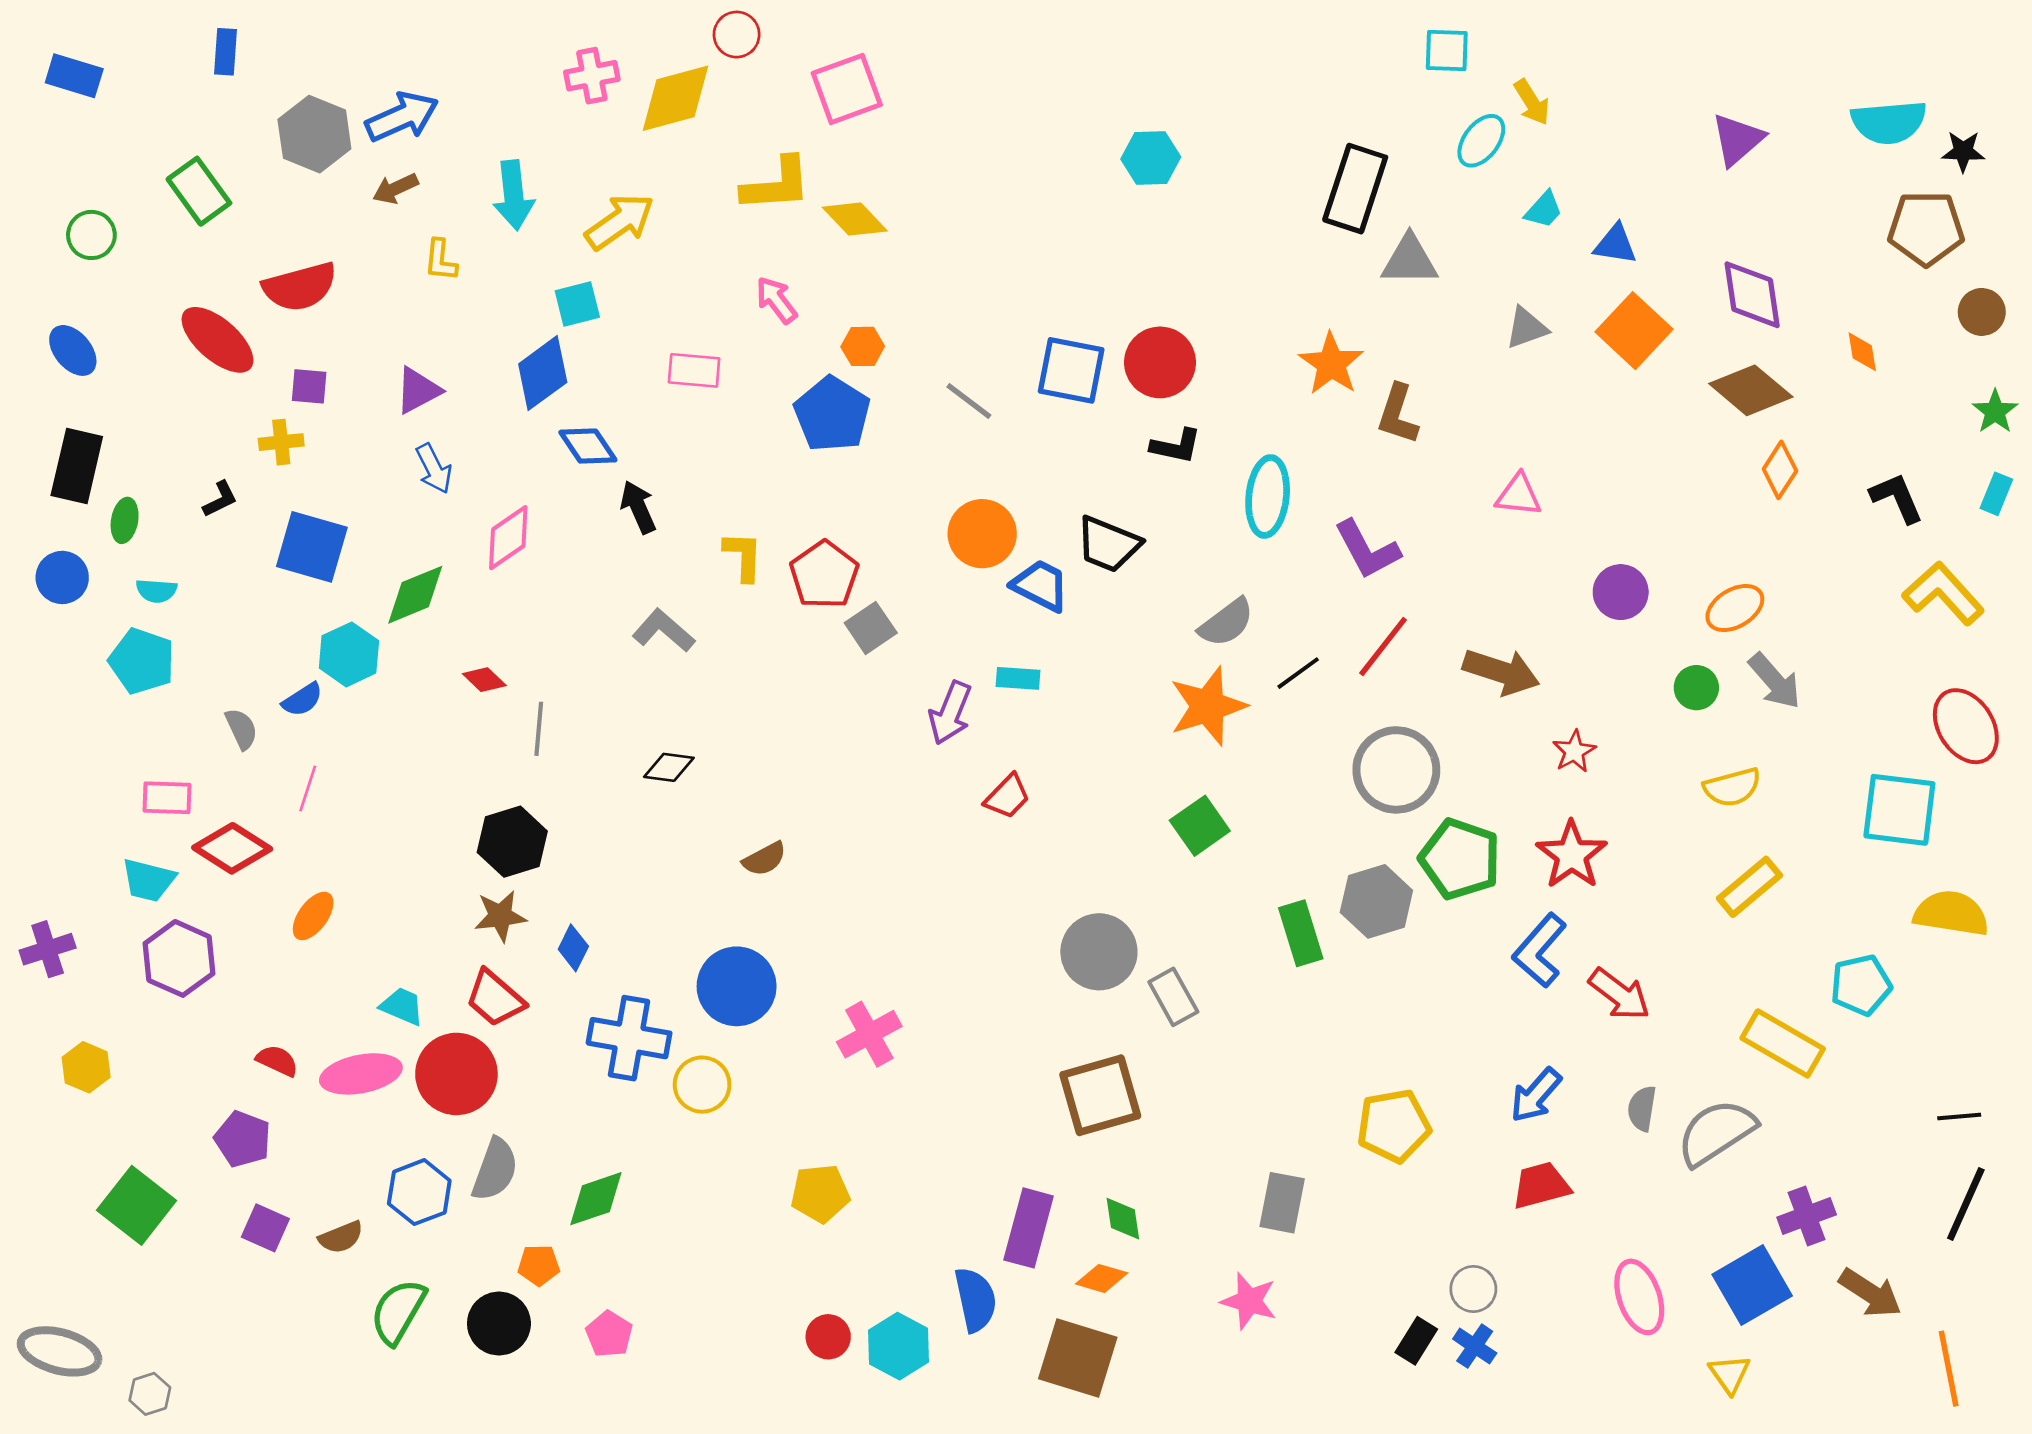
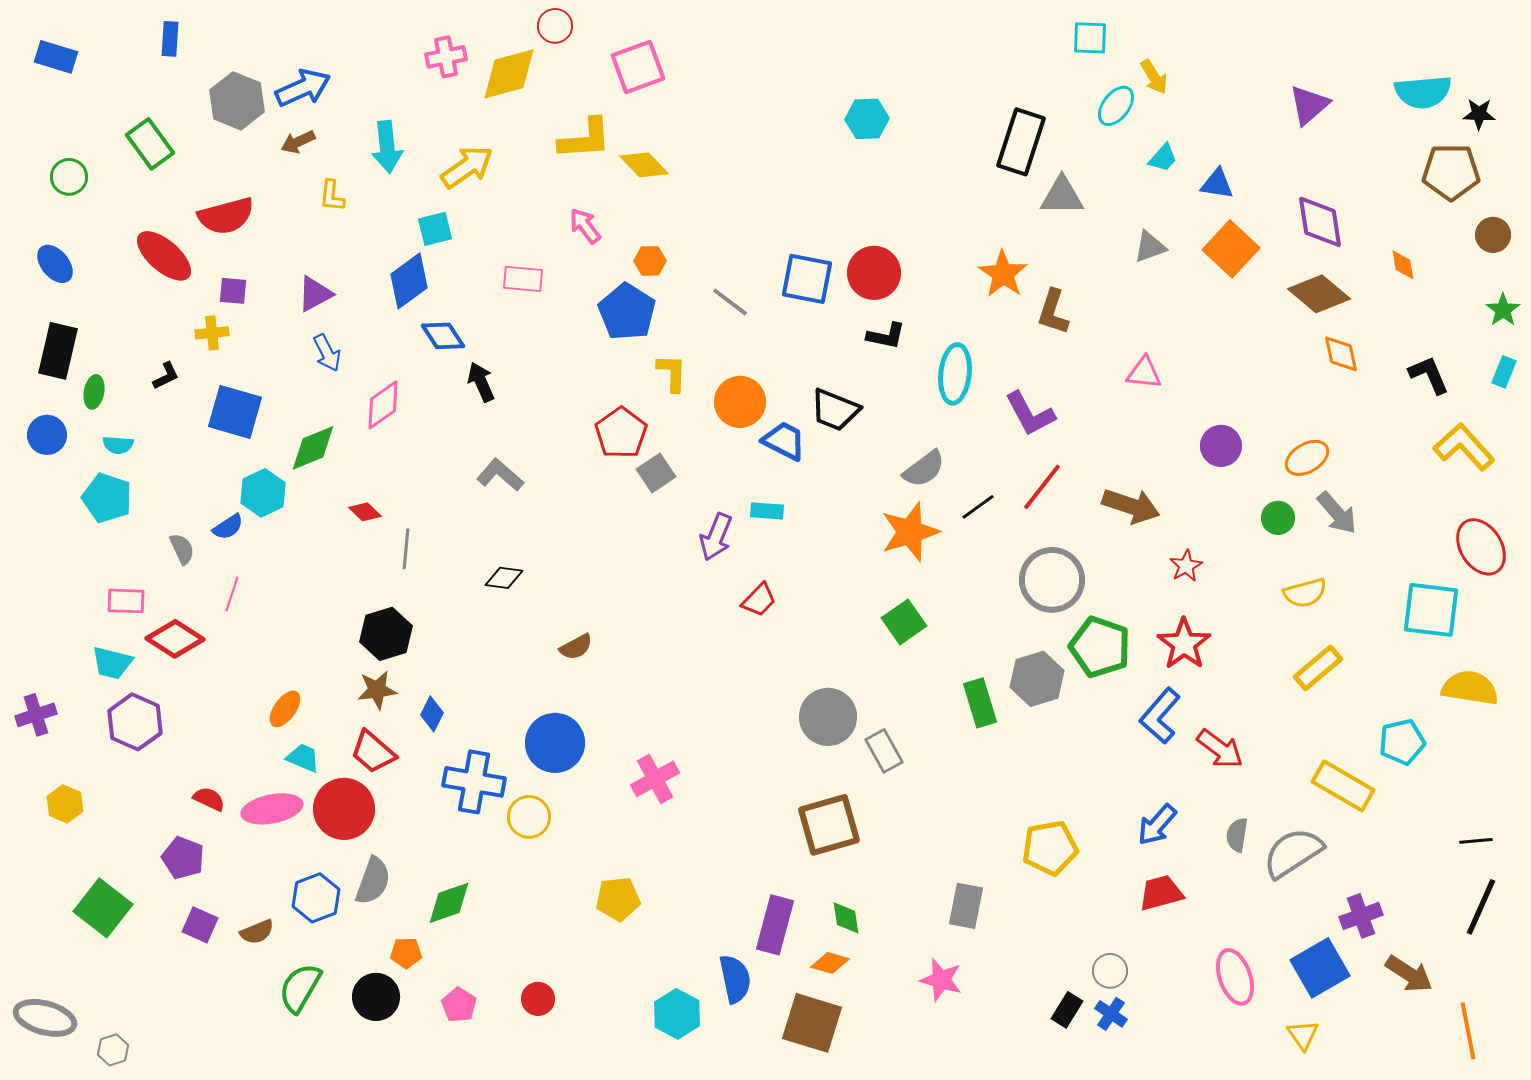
orange diamond: (1780, 470) -> (1341, 354), turned -45
yellow L-shape: (743, 556) -> (672, 373), moved
orange ellipse: (313, 916) -> (285, 709), moved
red circle: (828, 1337) -> (538, 999), moved

